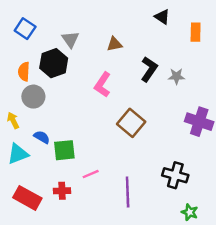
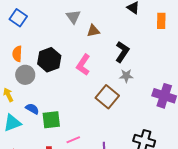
gray triangle: (70, 39) -> (73, 17), moved
black hexagon: (54, 63) -> (49, 60), moved
gray star: (176, 76) -> (126, 76), moved

